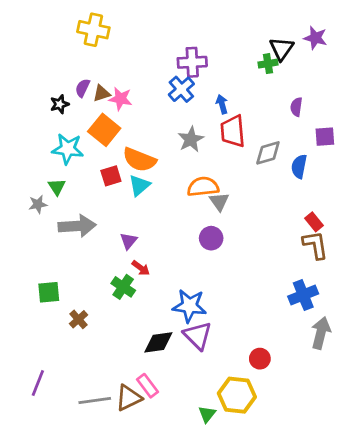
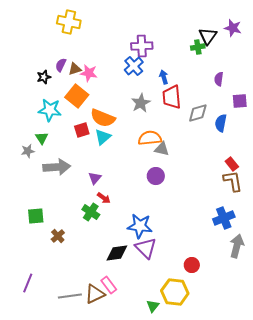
gray triangle: (219, 202) -> (162, 149), turned -42

